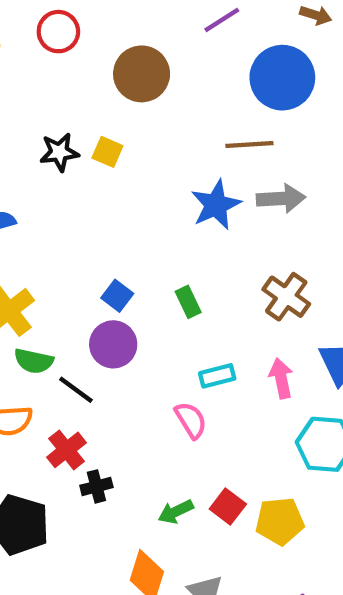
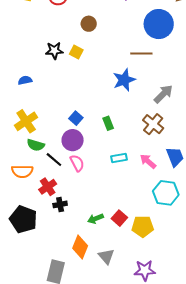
brown circle: (142, 74) -> (89, 24), moved, size x0.6
gray arrow: (281, 198) -> (163, 94), moved, turned -45
pink arrow: (281, 378) -> (148, 161), turned -42
pink semicircle: (191, 420) -> (77, 163), moved

